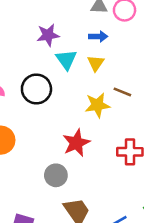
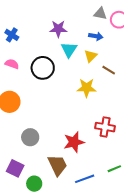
brown line: (122, 92) -> (109, 70), moved
red star: (76, 143) -> (74, 142), moved
gray circle: (56, 175) -> (30, 137), moved

